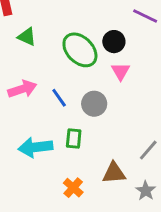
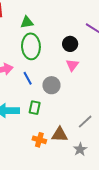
green triangle: (27, 37) -> (27, 22), moved, turned -40
green ellipse: (80, 50) -> (31, 46), moved, turned 35
orange cross: (73, 188) -> (39, 140), moved, turned -32

